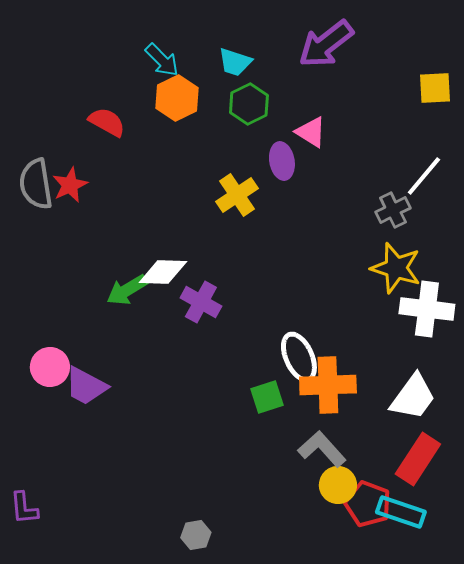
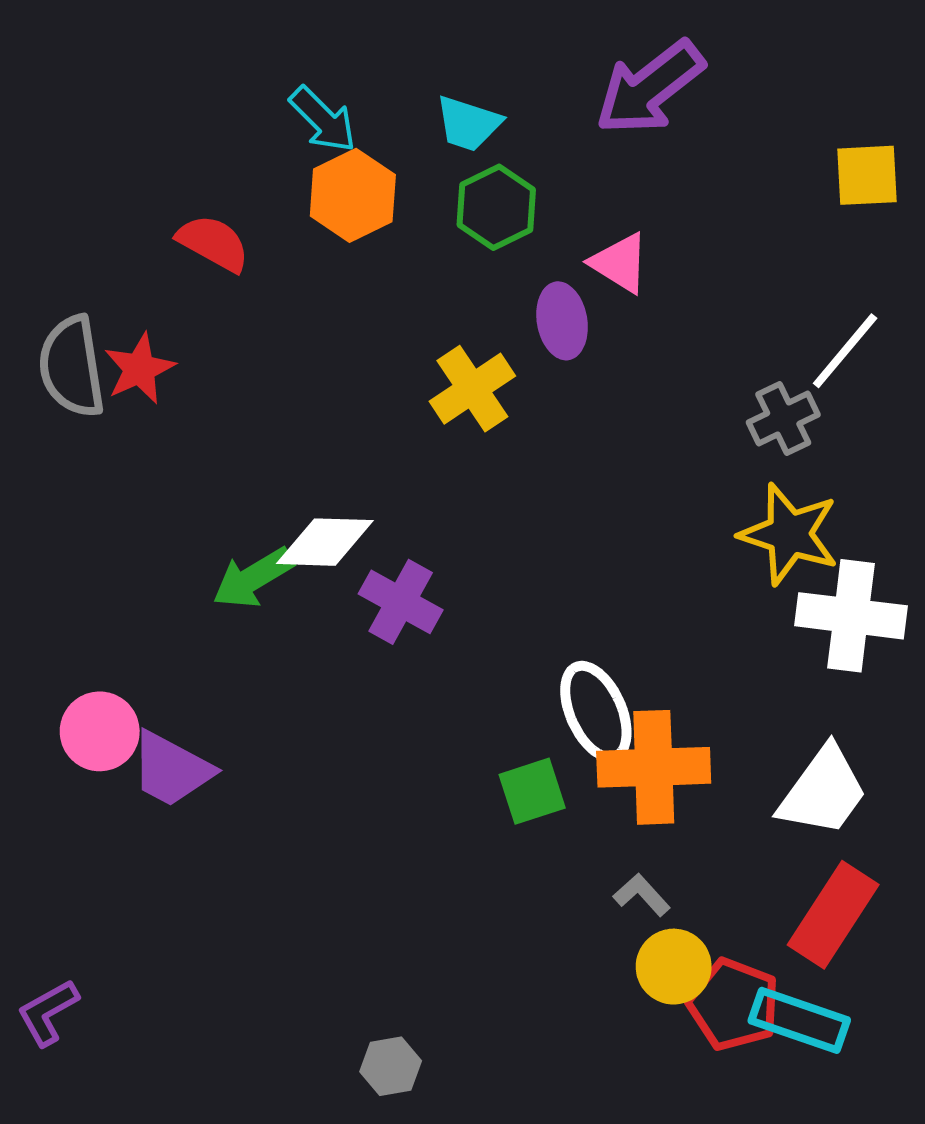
gray L-shape: (322, 449) -> (642, 895), size x0.6
purple L-shape: (24, 508) -> (48, 1012), turned 66

